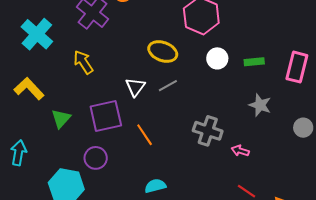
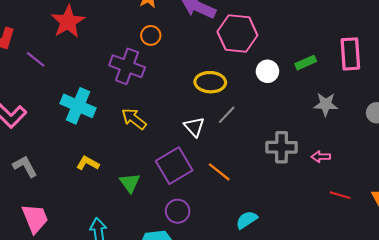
yellow L-shape: (29, 89) -> (88, 163), size x0.7

